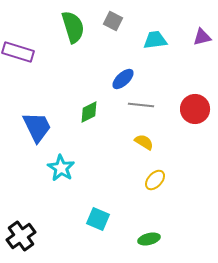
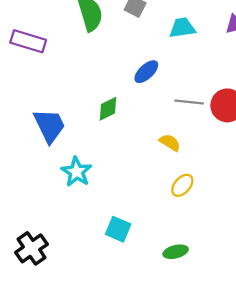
gray line: (141, 105) -> (189, 102), moved

